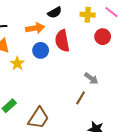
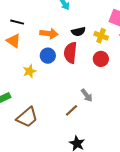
black semicircle: (55, 12) -> (78, 32), moved
red circle: (103, 37) -> (101, 59), moved
yellow star: (17, 63) -> (29, 71), moved

